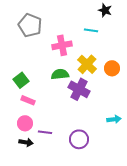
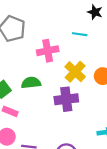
green semicircle: (60, 74) -> (31, 83), moved
purple cross: (79, 89) -> (66, 99), turned -35

